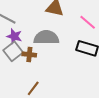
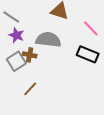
gray square: (13, 51) -> (16, 61), moved

